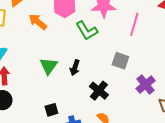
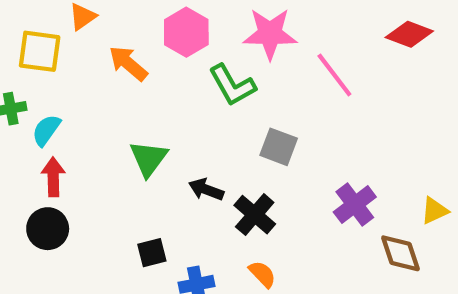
pink line: (134, 24) -> (334, 75), turned -55
gray square: (120, 61) -> (279, 147), moved
black arrow: (75, 68) -> (206, 190), moved, turned 91

